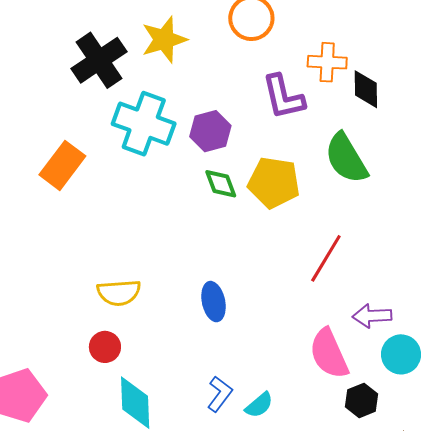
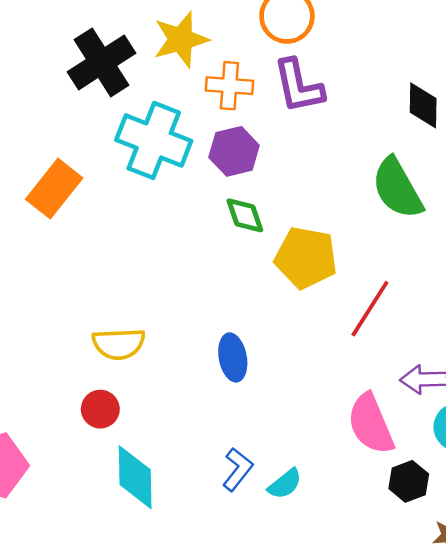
orange cross: (327, 62) -> (229, 86), moved
purple L-shape: (283, 97) -> (299, 86), moved
yellow pentagon: (274, 183) -> (306, 258), moved

